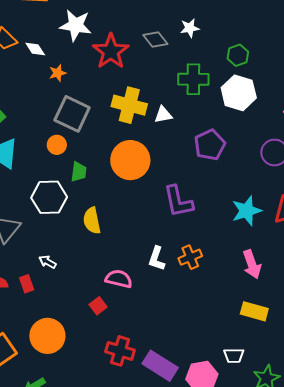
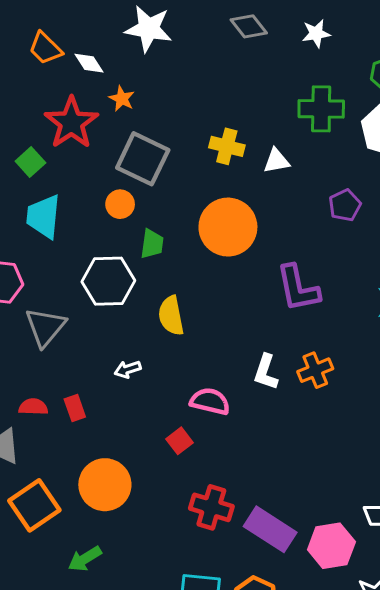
gray diamond: (155, 40) -> (249, 26), moved
red star: (111, 51) -> (71, 123), moved
orange star: (58, 73) -> (122, 99), turned -30
yellow cross: (129, 105) -> (227, 146), size x0.7
purple pentagon: (210, 145) -> (345, 205), size x0.7
white arrow: (48, 262) -> (128, 369), moved, turned -48

